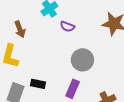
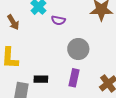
brown arrow: (20, 29) -> (13, 22), moved

